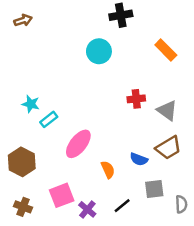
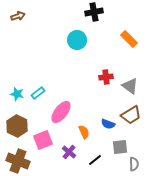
cyan star: (31, 104) -> (17, 94), moved
pink square: (62, 195) -> (43, 140), moved
gray semicircle: (181, 204) -> (134, 164), moved
brown cross: (23, 207) -> (18, 161), size x1.6
purple cross: (87, 209) -> (69, 152), moved

